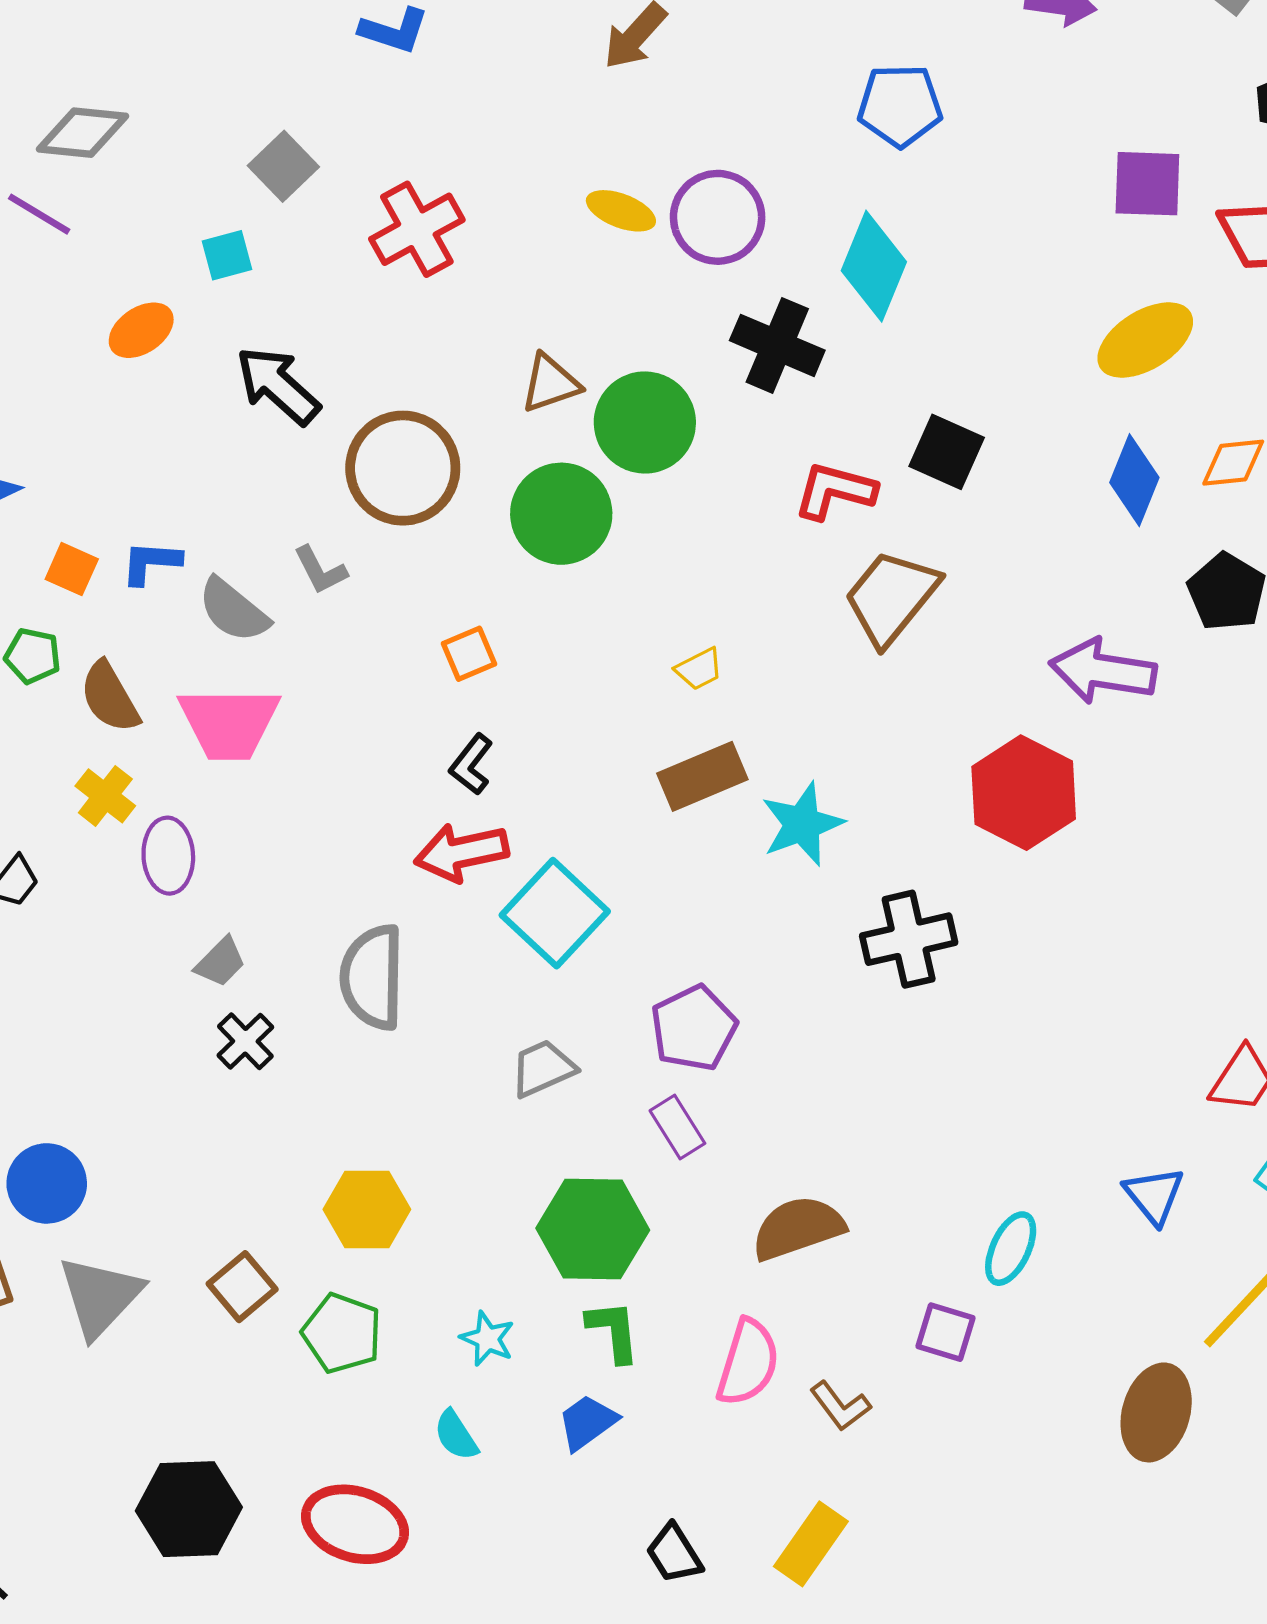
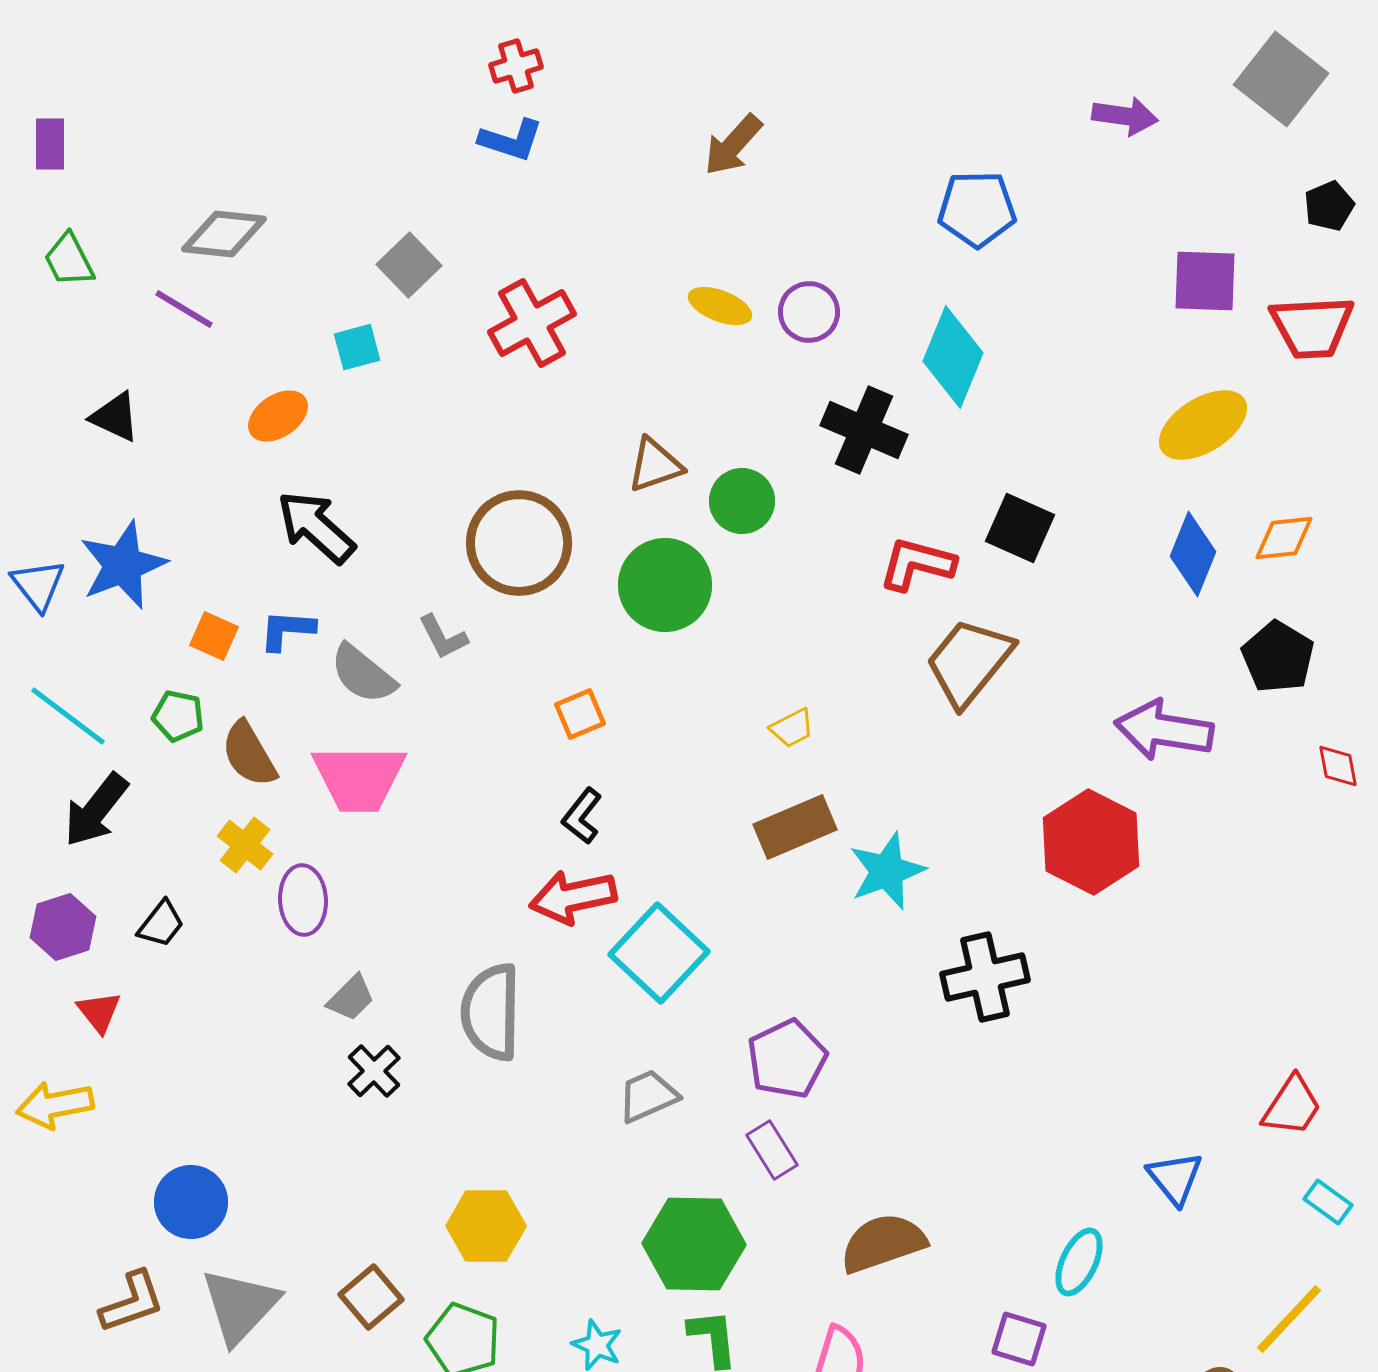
purple circle: (718, 217) -> (809, 312), size x0.7
black arrow: (278, 386) -> (316, 527), moved
green circle: (645, 423) -> (742, 501), size x0.7
blue triangle: (1154, 1195) -> (1175, 1178), moved

